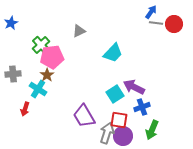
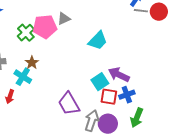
pink pentagon: (52, 57) -> (45, 27), moved
red square: (119, 120) -> (109, 97), moved

